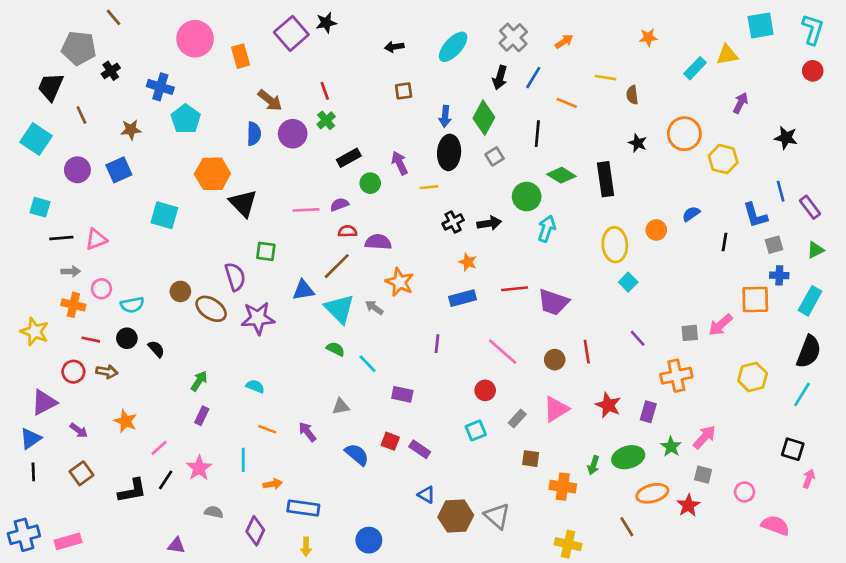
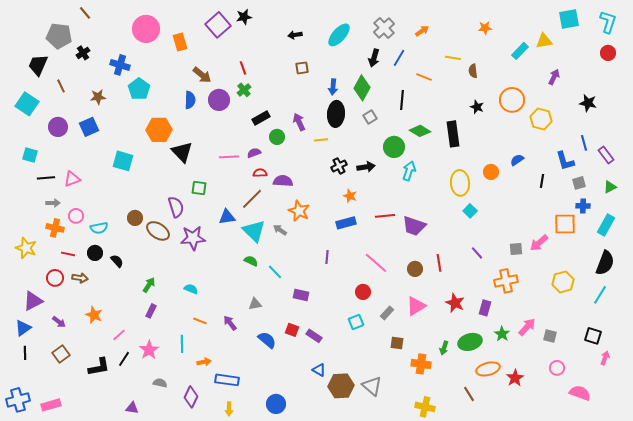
gray square: (703, 475) -> (550, 336), moved

